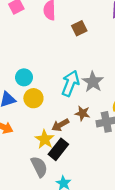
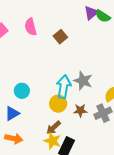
yellow circle: (33, 98) -> (58, 104), moved
brown arrow: (60, 125) -> (54, 128), moved

